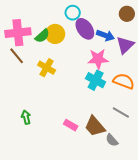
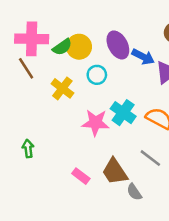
cyan circle: (73, 13) -> (97, 75), moved
pink star: (98, 59) -> (95, 123), moved
pink rectangle: (71, 125) -> (81, 176), moved

